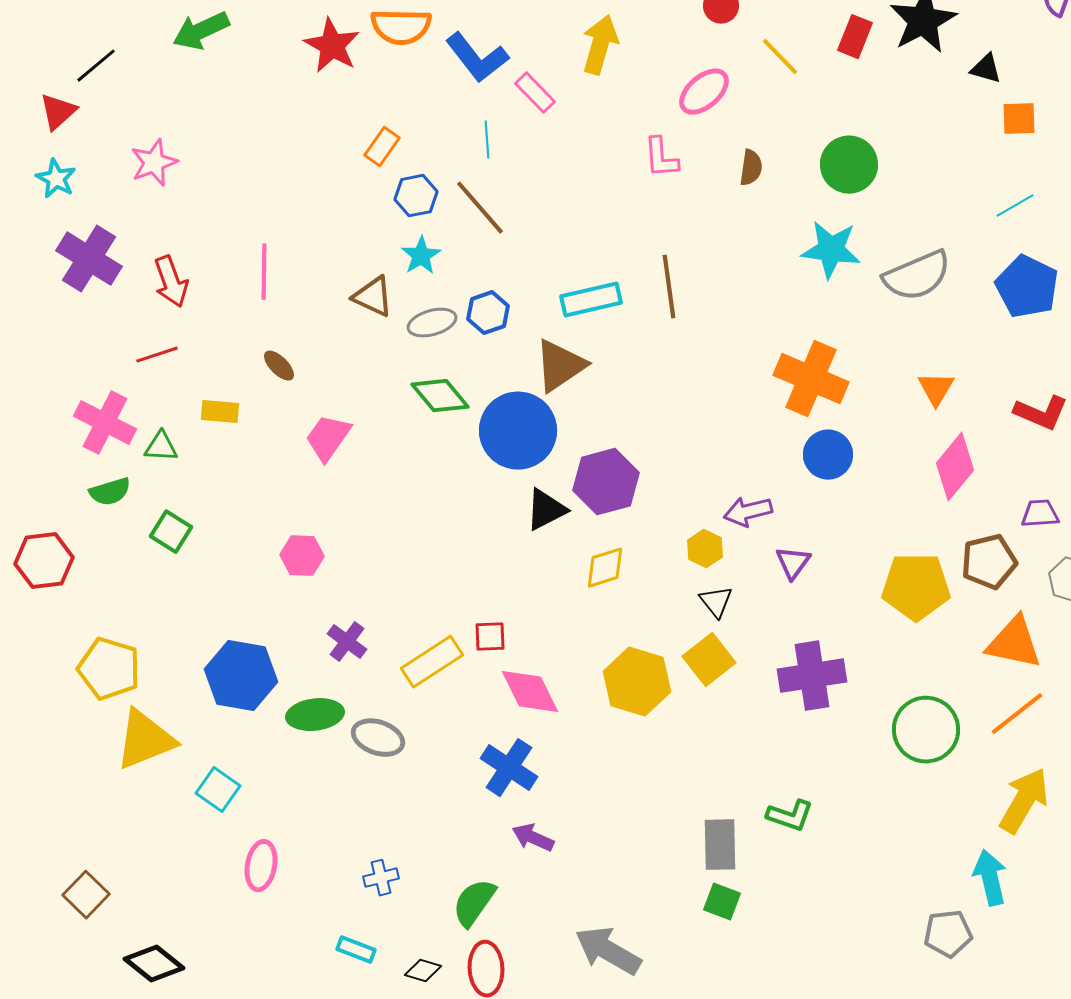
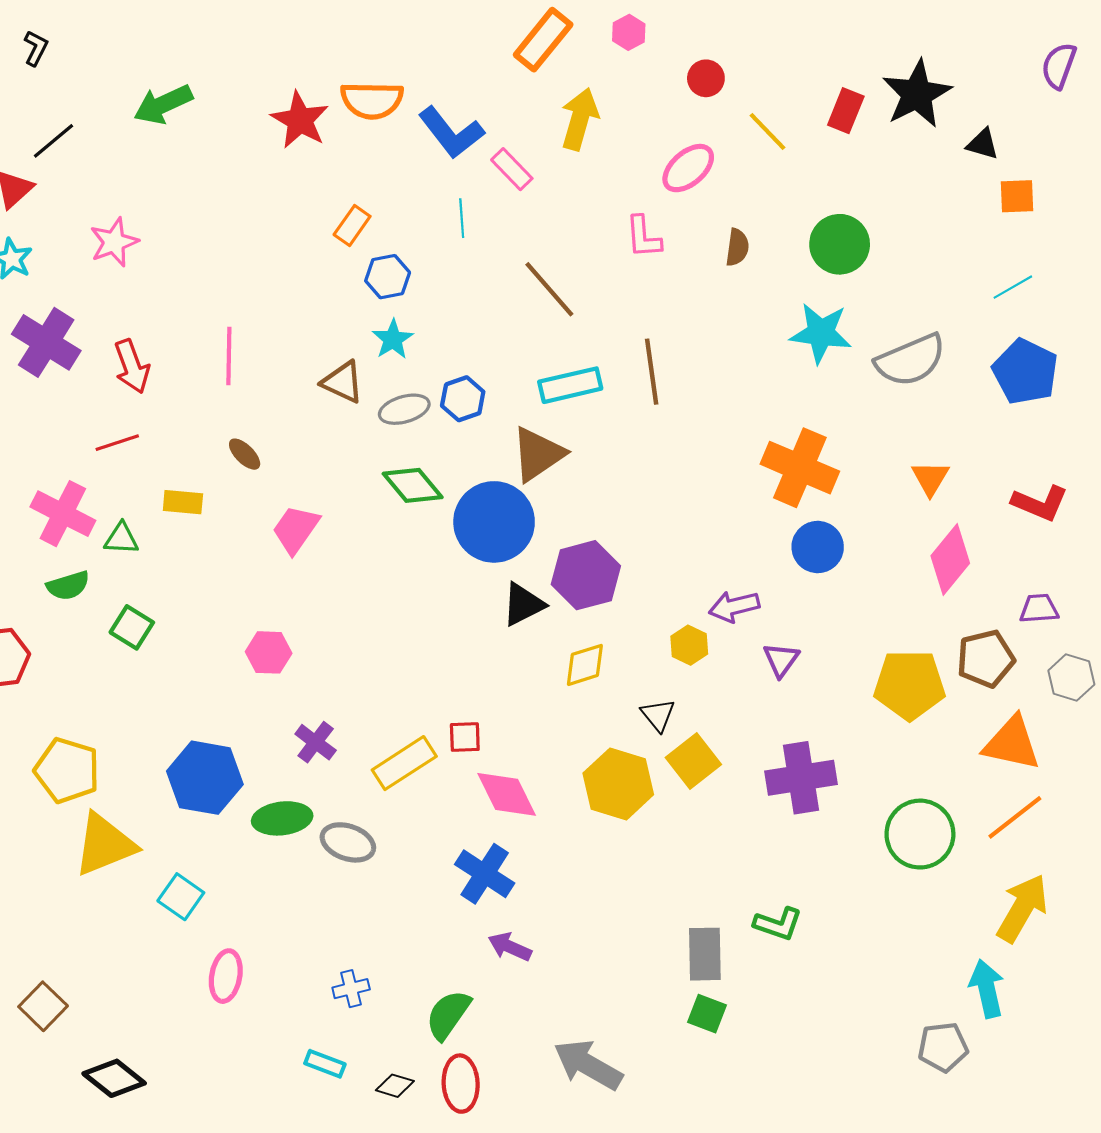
brown line: (480, 208) -> (549, 289), moved
black triangle: (716, 602) -> (658, 715), moved

